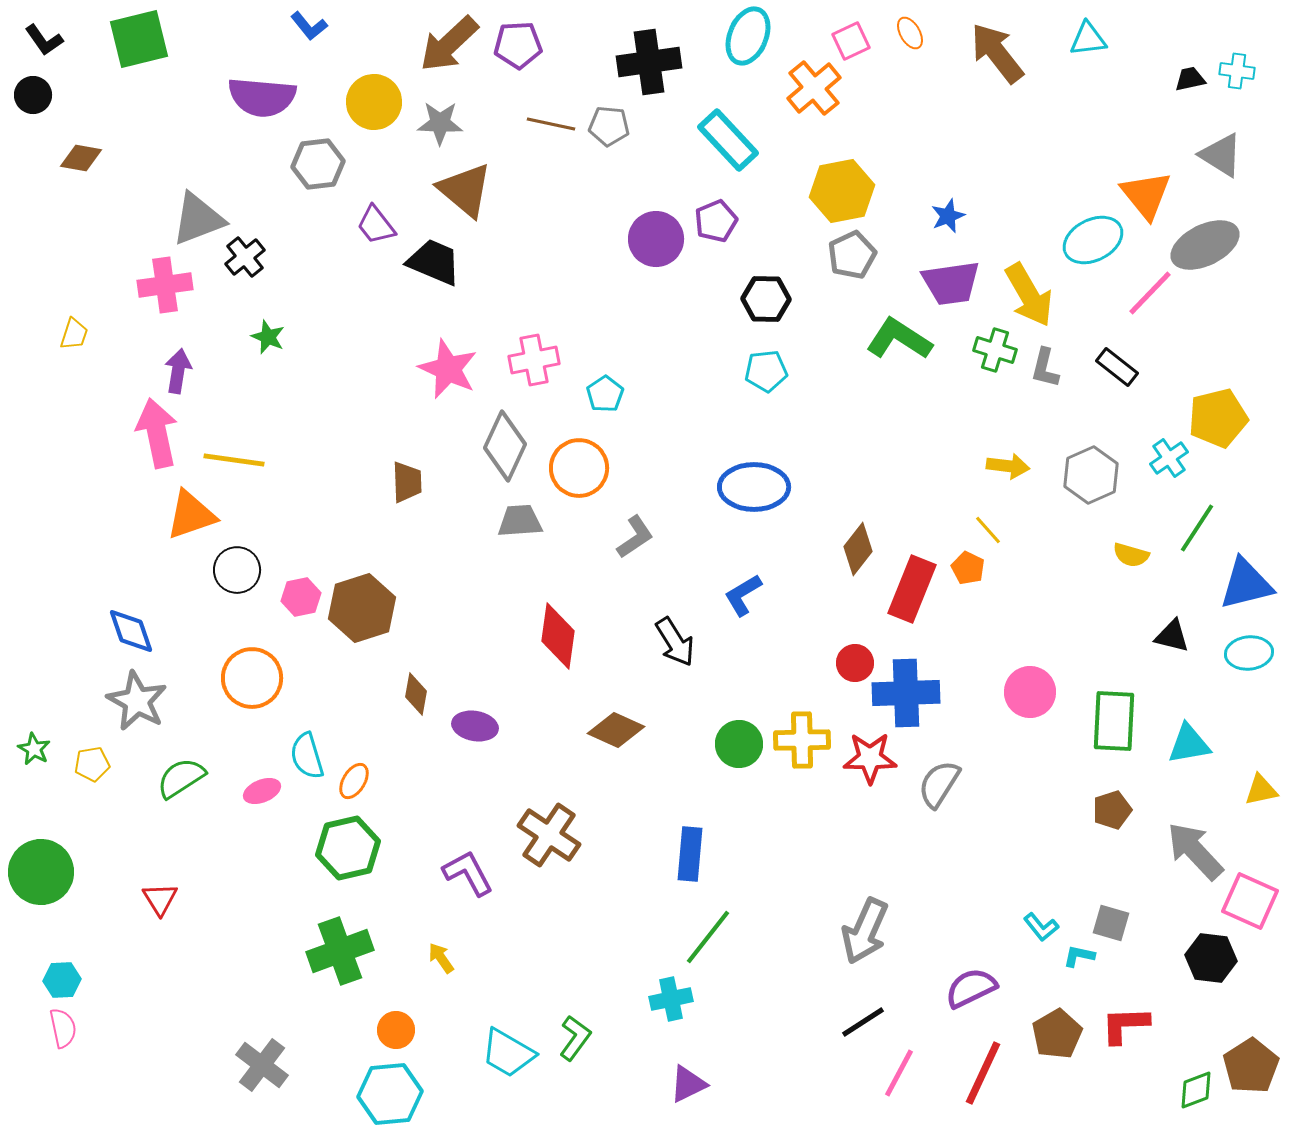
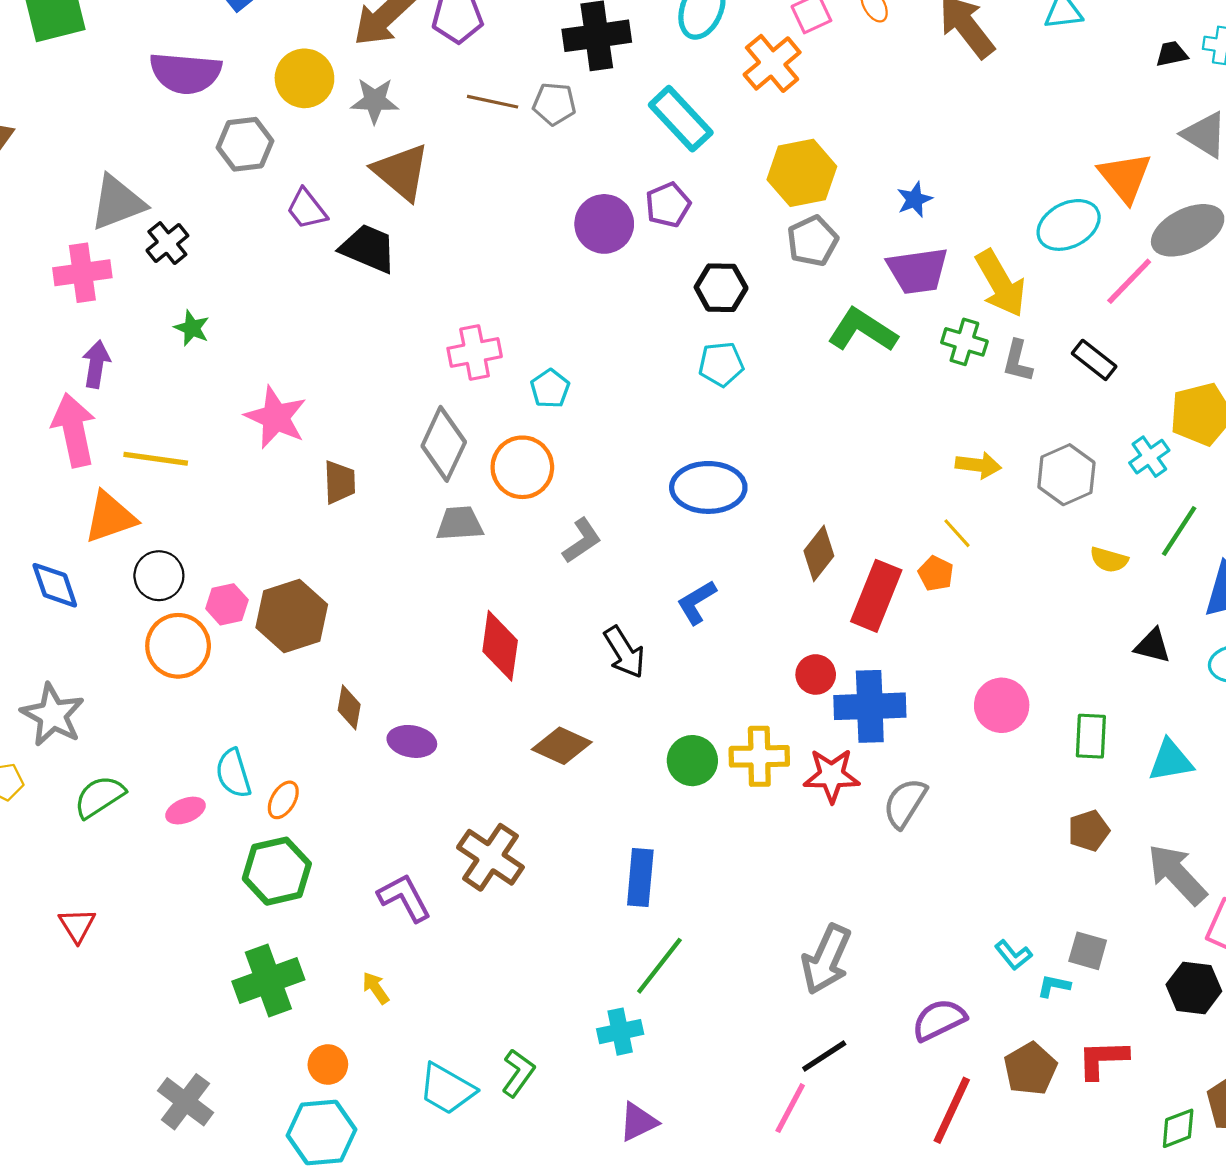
pink star: (448, 369) -> (276, 417), moved
blue diamond: (131, 631) -> (55, 585), moved
orange circle: (252, 678) -> (178, 646), moved
green rectangle: (1114, 721) -> (1091, 736), size x0.7
pink line: (899, 1073) -> (790, 1108), moved

